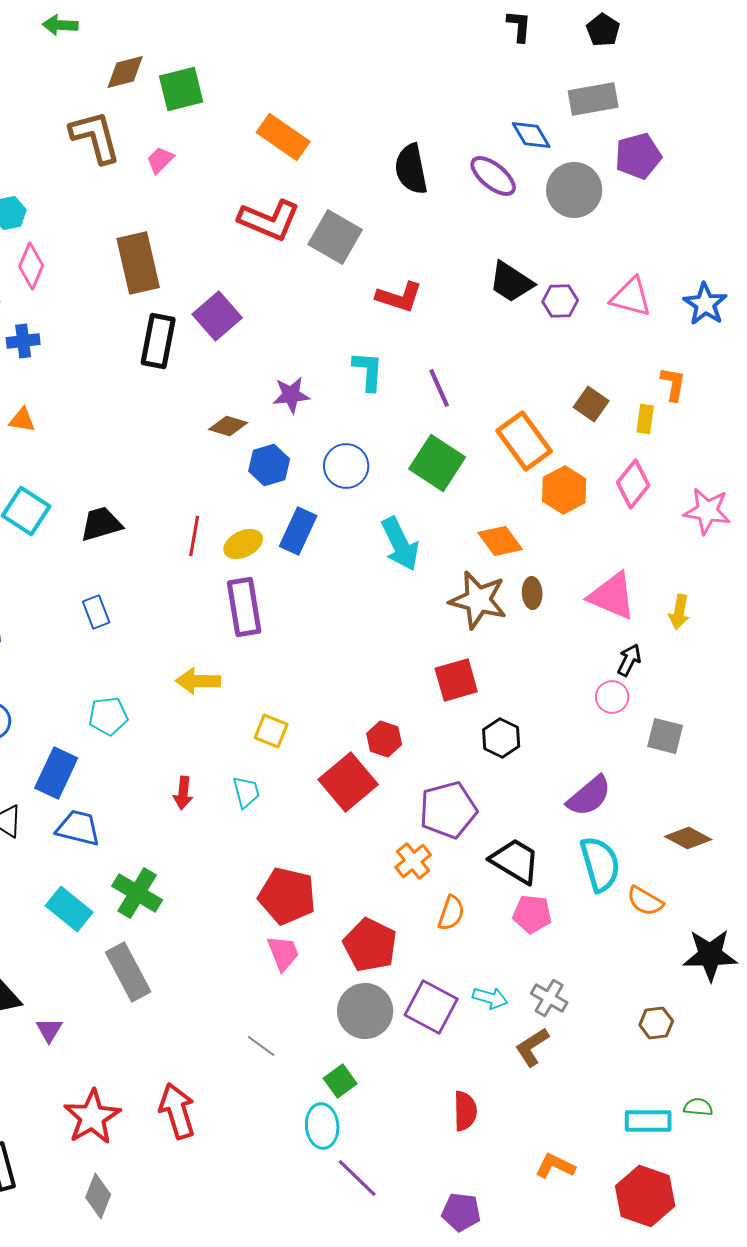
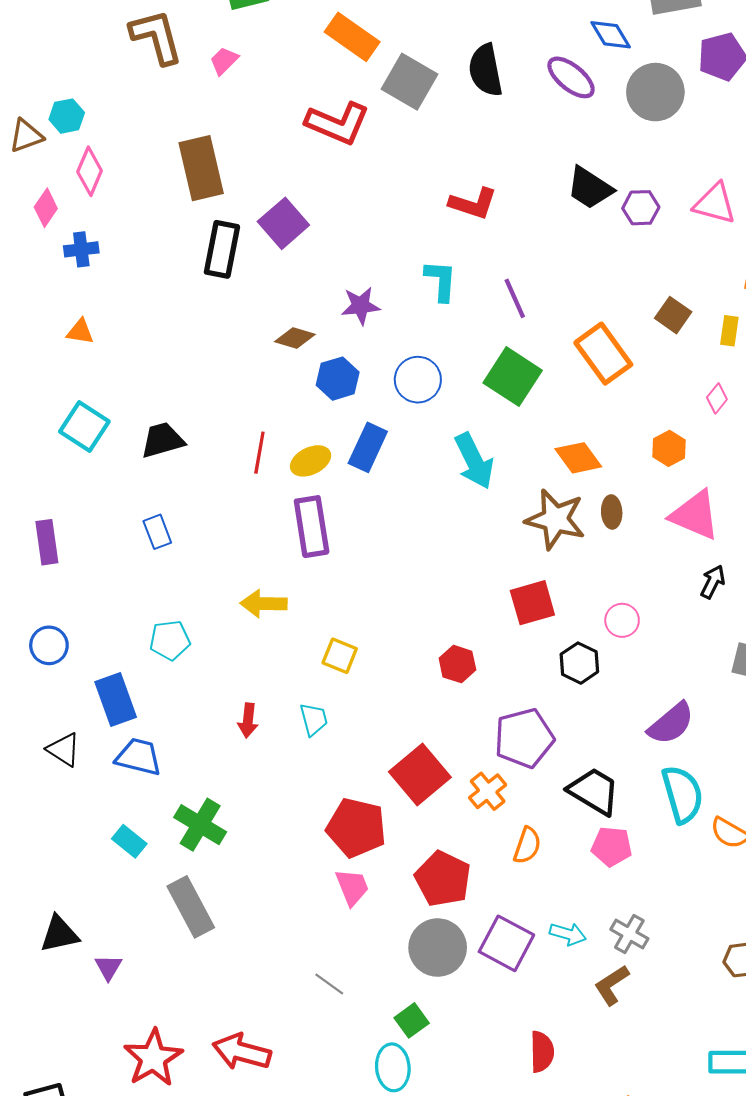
gray square: (335, 237) -> (410, 82), moved
pink diamond: (633, 484) -> (717, 398), size x0.6
orange hexagon: (564, 490) -> (669, 448), moved, size x0.7
pink circle: (612, 697) -> (622, 620), moved
blue rectangle: (56, 773) -> (116, 700), turned -45
red square: (348, 782) -> (420, 775), moved
cyan rectangle: (69, 909) -> (129, 841), size x0.7
red arrow: (177, 1111) -> (242, 1052), turned -58

